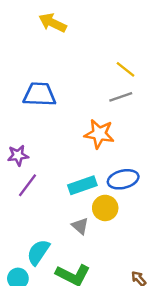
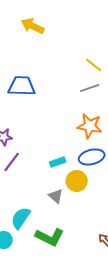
orange star: (99, 134) -> (90, 126), moved
cyan rectangle: (82, 185) -> (58, 162), size x0.7

